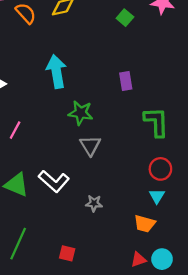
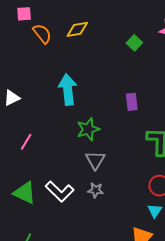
green star: (81, 113) -> (88, 129), turned -30
gray star: (94, 203) -> (96, 190), moved

